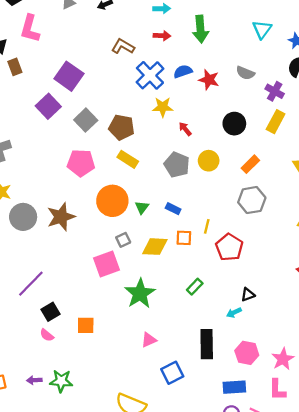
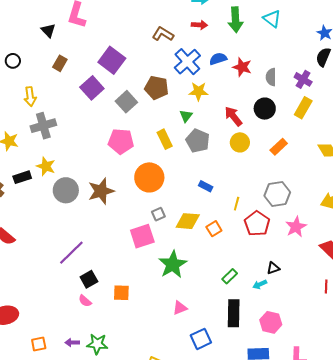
cyan triangle: (262, 29) -> (272, 19), moved, turned -30
brown rectangle: (15, 67) -> (60, 63), moved, turned 49
gray semicircle: (245, 73) -> (271, 77), moved, turned 66
brown pentagon: (122, 127) -> (157, 88), moved
red arrow: (185, 129) -> (233, 116), moved, size x1.5
yellow rectangle: (128, 159) -> (165, 139), turned 30
gray pentagon: (177, 165) -> (198, 141), moved
gray hexagon: (252, 200) -> (277, 194), moved
green triangle: (142, 207) -> (186, 116), moved
orange square: (184, 238) -> (214, 229), moved, turned -35
green rectangle: (195, 287) -> (230, 276), moved
pink star: (283, 359) -> (296, 227), moved

